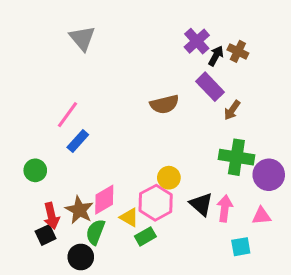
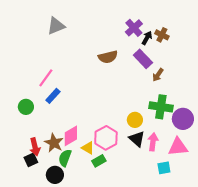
gray triangle: (82, 38) -> (56, 26), turned 48
brown semicircle: (164, 104) -> (108, 57), moved
green circle: (35, 170) -> (26, 107), moved
yellow circle: (169, 178) -> (135, 120), moved
pink triangle: (261, 216) -> (178, 147), size x1.5

